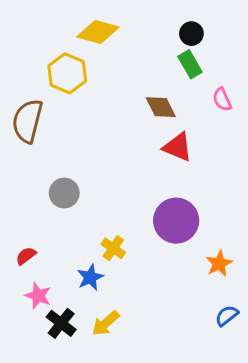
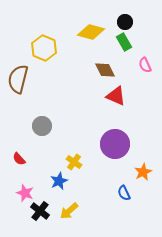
yellow diamond: (98, 32) -> (91, 32), moved
red semicircle: (26, 256) -> (19, 159), moved, turned -96
blue semicircle: (227, 316) -> (124, 193), moved, turned -77

